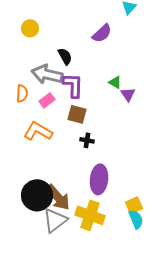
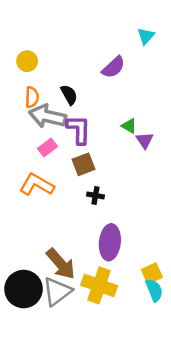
orange semicircle: (22, 93) -> (32, 97), moved
brown square: (77, 114) -> (83, 164), turned -36
black circle: (37, 195) -> (24, 289), moved

